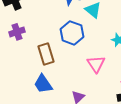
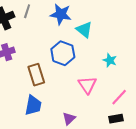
blue trapezoid: (43, 84) -> (33, 105), turned -135

